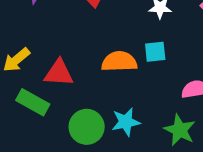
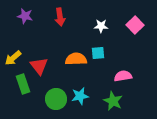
red triangle: (59, 73) -> (39, 66), turned 48
green rectangle: (33, 102) -> (23, 84), turned 42

